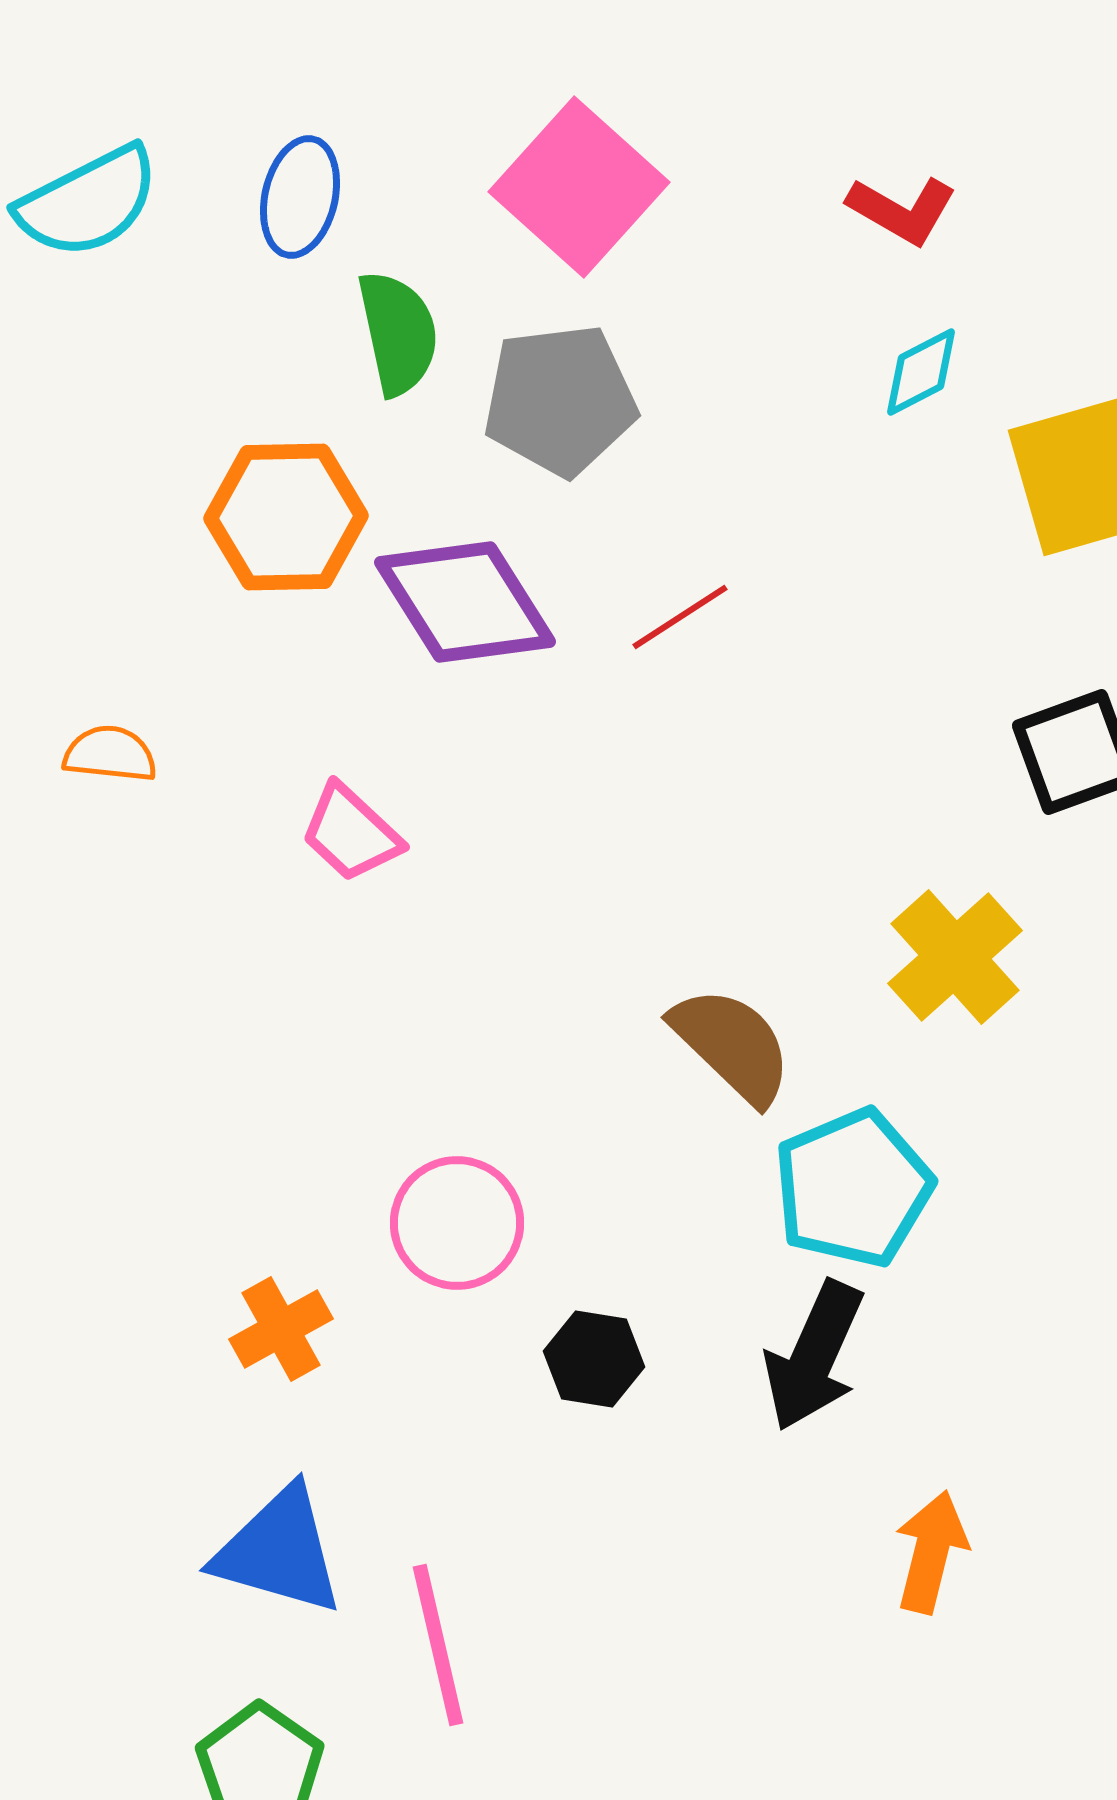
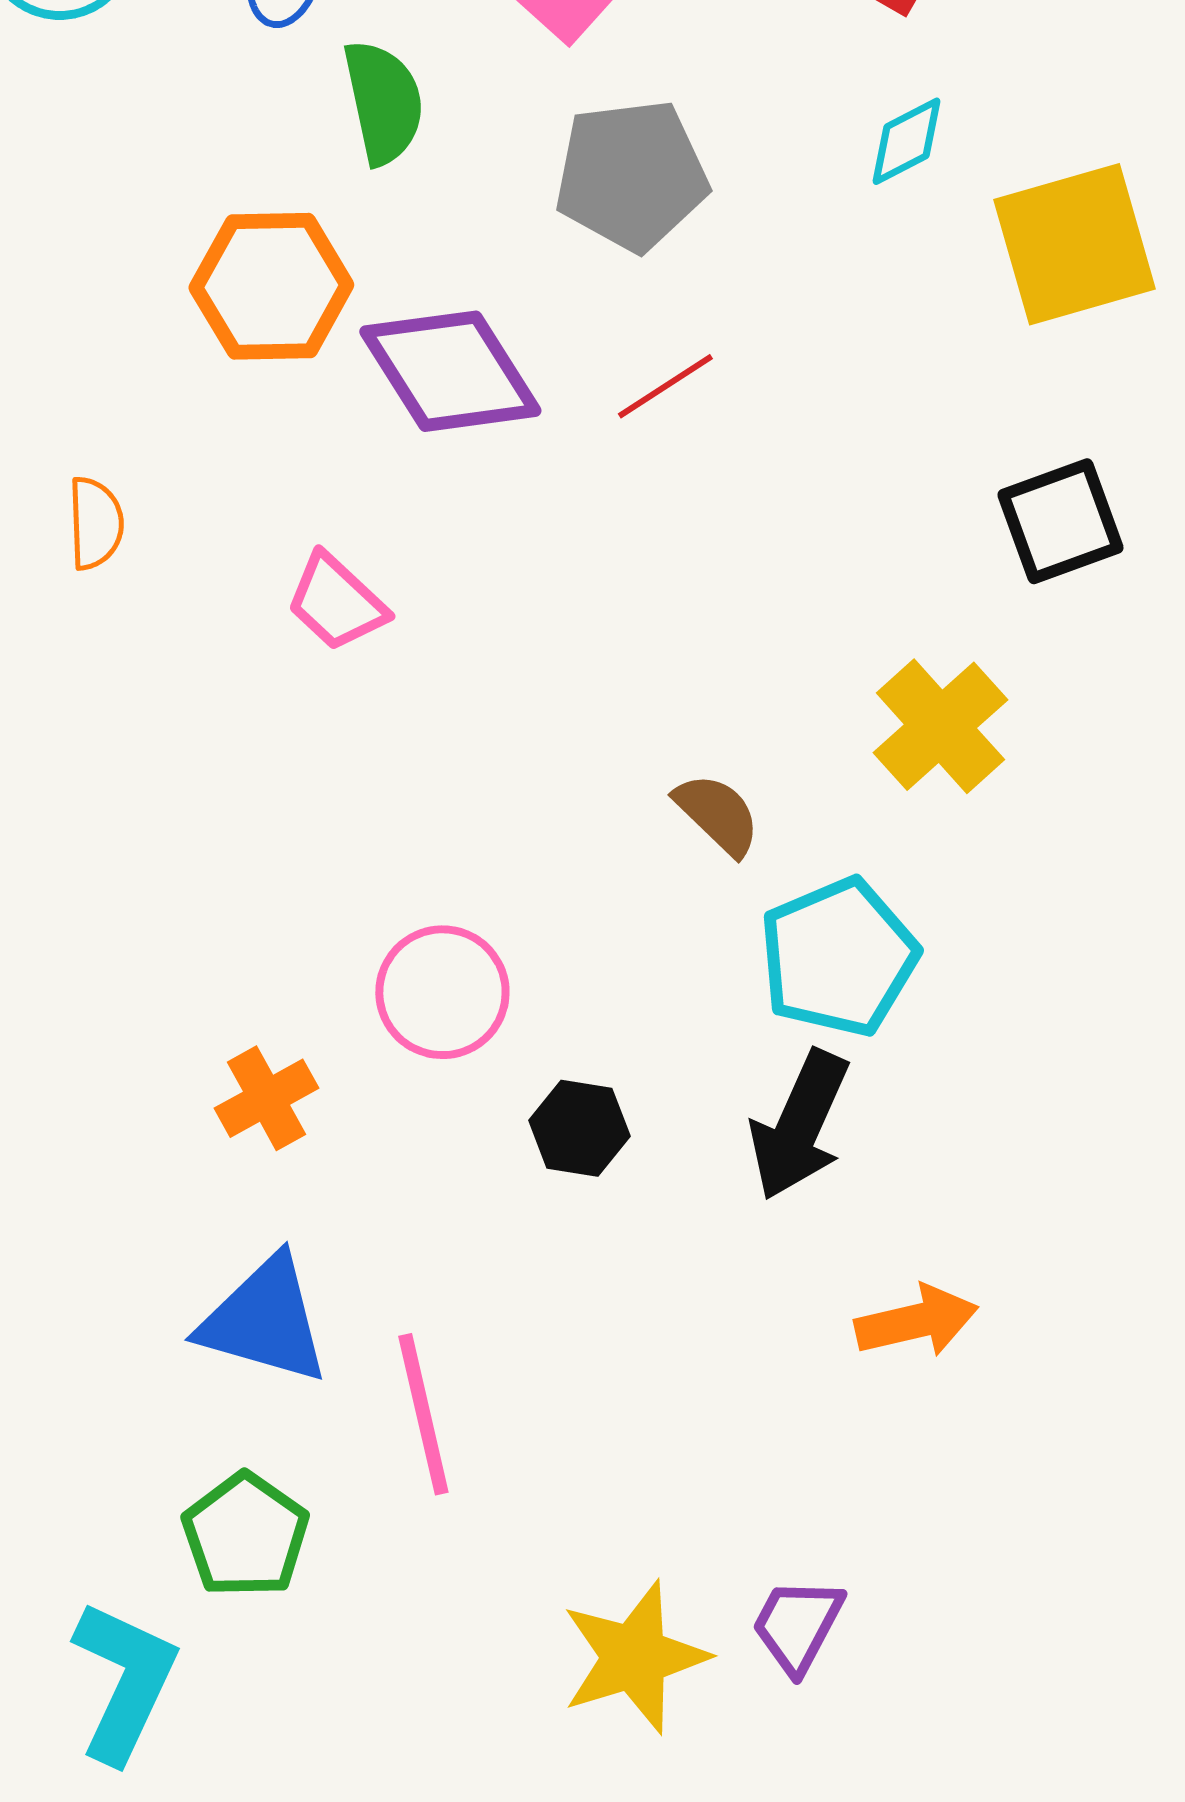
gray pentagon: (560, 400) -> (631, 175), moved
orange semicircle: (110, 754) -> (95, 523), turned 82
brown semicircle: (732, 1045) -> (717, 814), size x0.7
orange arrow: (931, 1552) -> (916, 1321), turned 63

